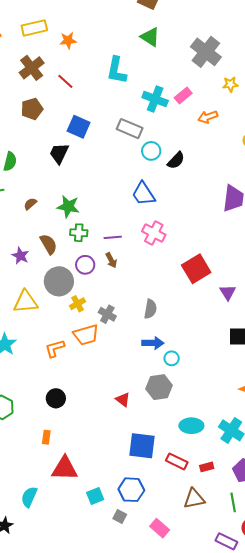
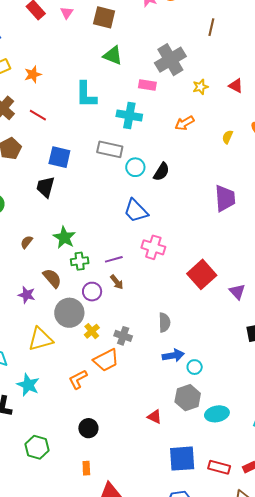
gray cross: (206, 52) -> (170, 60), turned 32
pink rectangle: (183, 96) -> (147, 85), moved, turned 60
green star: (68, 207) -> (64, 237), turned 30
cyan ellipse: (191, 426) -> (217, 414), moved

